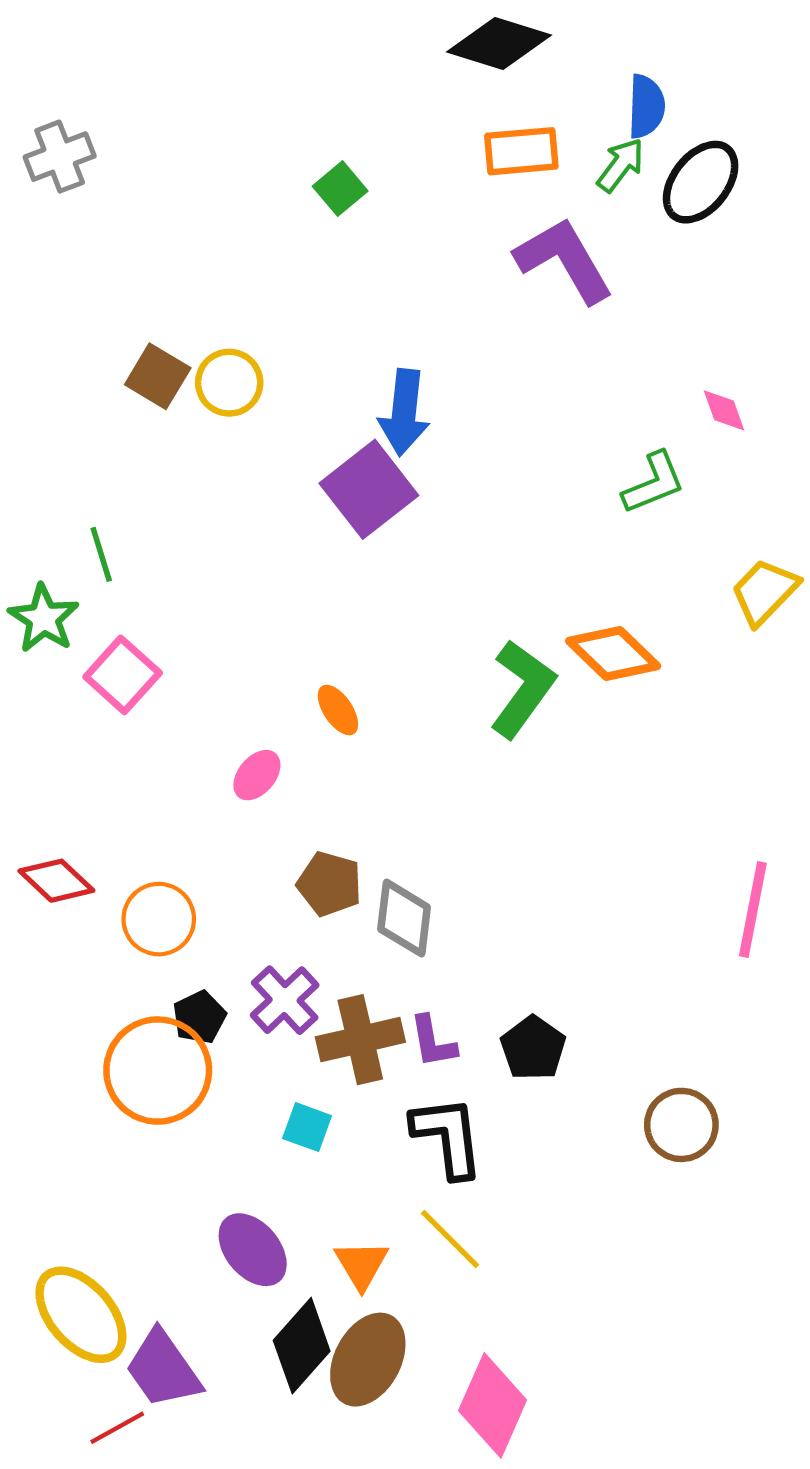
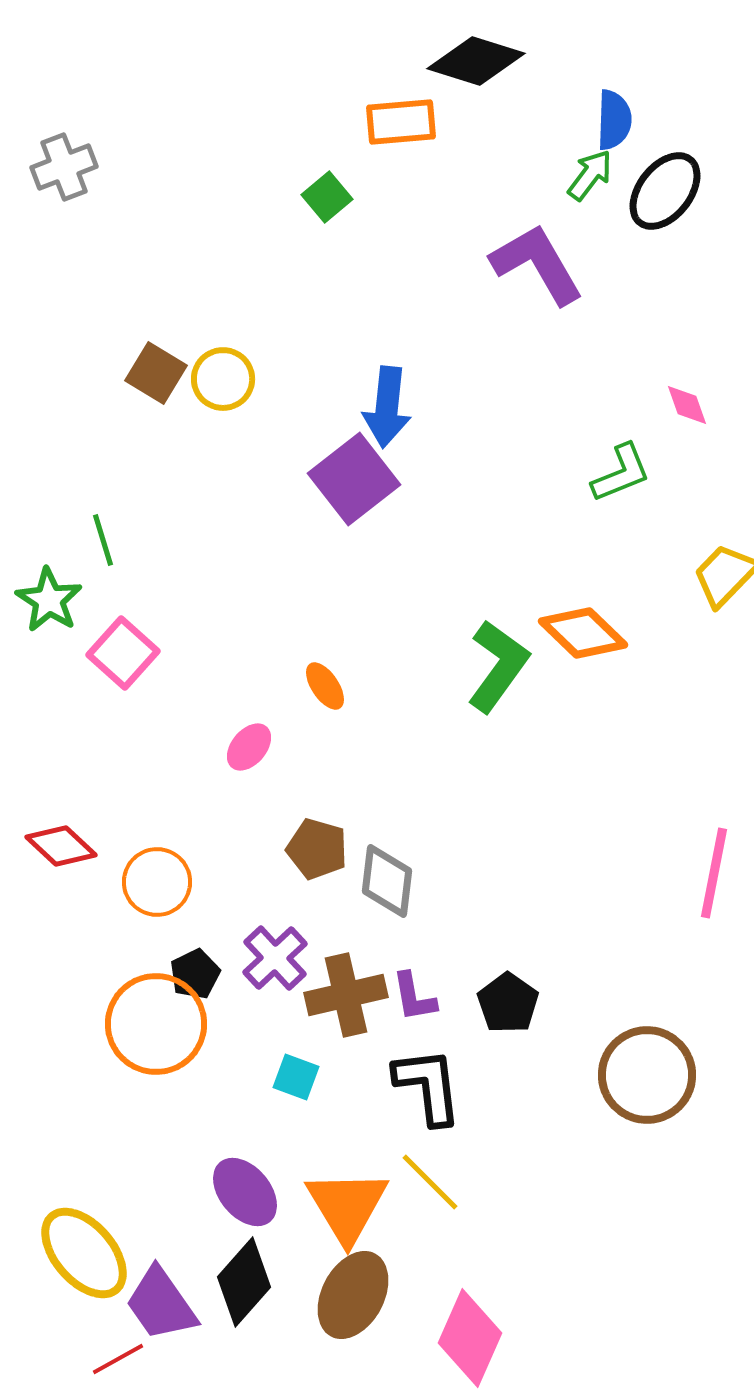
orange rectangle: (521, 151) -> (401, 122), moved
brown circle: (681, 1125) -> (647, 1075), size x1.4
orange triangle: (361, 1265) -> (347, 1206), size x1.6
black diamond: (302, 1346) -> (244, 1282), moved

